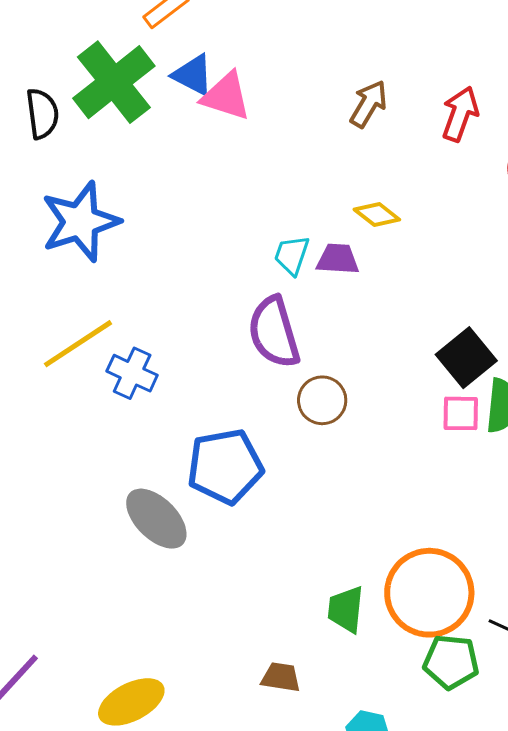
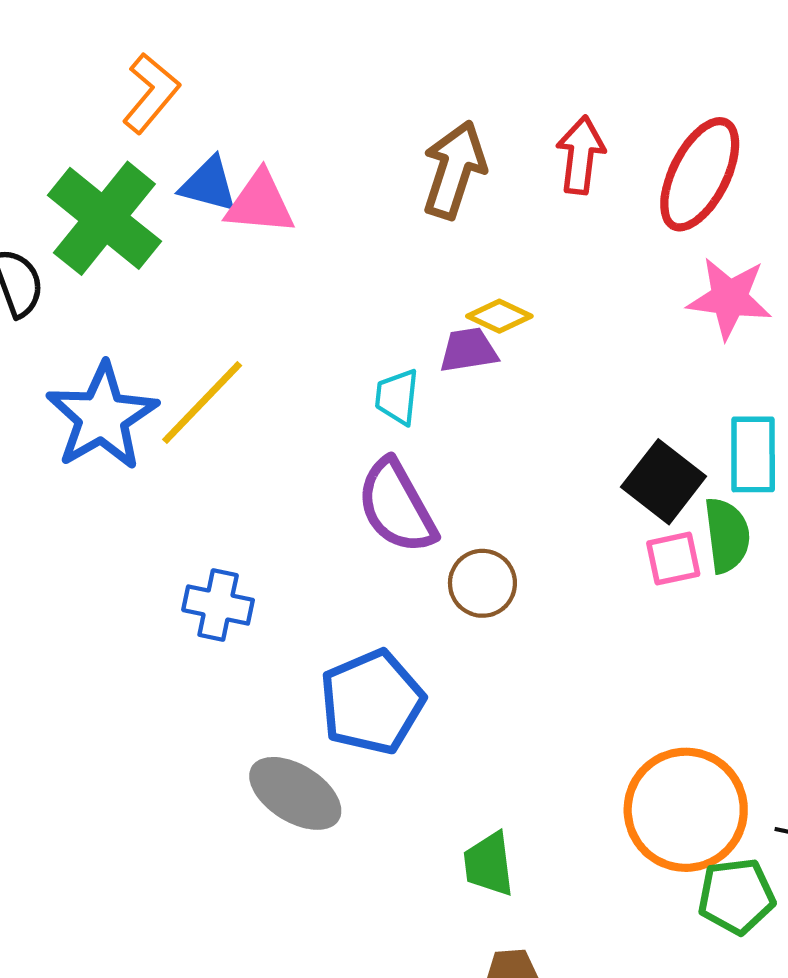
brown arrow: (369, 104) -> (454, 170), size x1.4
purple trapezoid: (338, 259) -> (469, 350), moved
yellow line: (78, 344) -> (202, 402), moved
green trapezoid: (346, 609) -> (489, 864), moved

